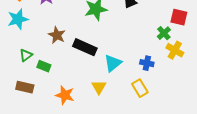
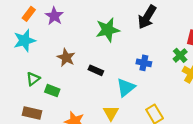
black rectangle: (85, 47) -> (96, 70), size x0.6
blue cross: (147, 63) -> (144, 63), moved

